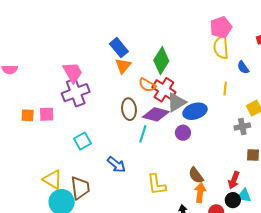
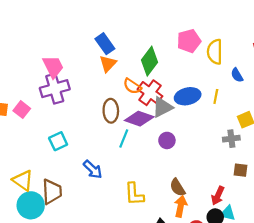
pink pentagon: (221, 27) -> (189, 41), moved
blue ellipse: (195, 111) -> (188, 96), moved
pink square: (47, 114) -> (22, 110), turned 35

